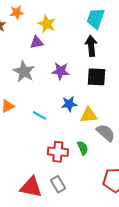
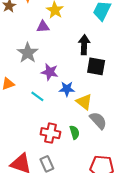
black arrow: (91, 46) -> (84, 45), moved
purple star: (61, 71) -> (50, 72), moved
yellow triangle: (89, 115) -> (84, 102), turned 36

